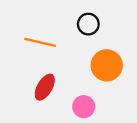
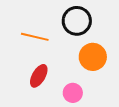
black circle: (88, 24) -> (77, 21), size x1.5

